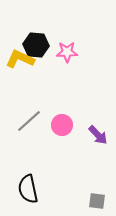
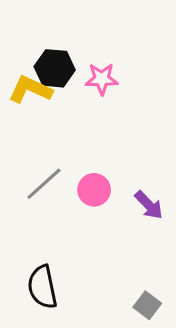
gray square: (97, 201) -> (147, 305), turned 30

